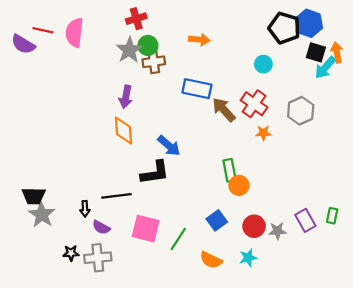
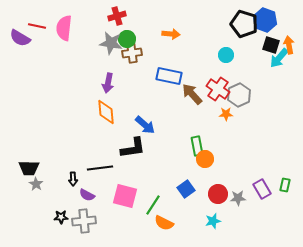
gray star: (129, 50) -> (111, 43), turned -30
gray hexagon: (301, 111) -> (239, 95), moved
gray star: (42, 215) -> (36, 184), size x0.6
orange semicircle: (211, 260) -> (164, 223), moved

